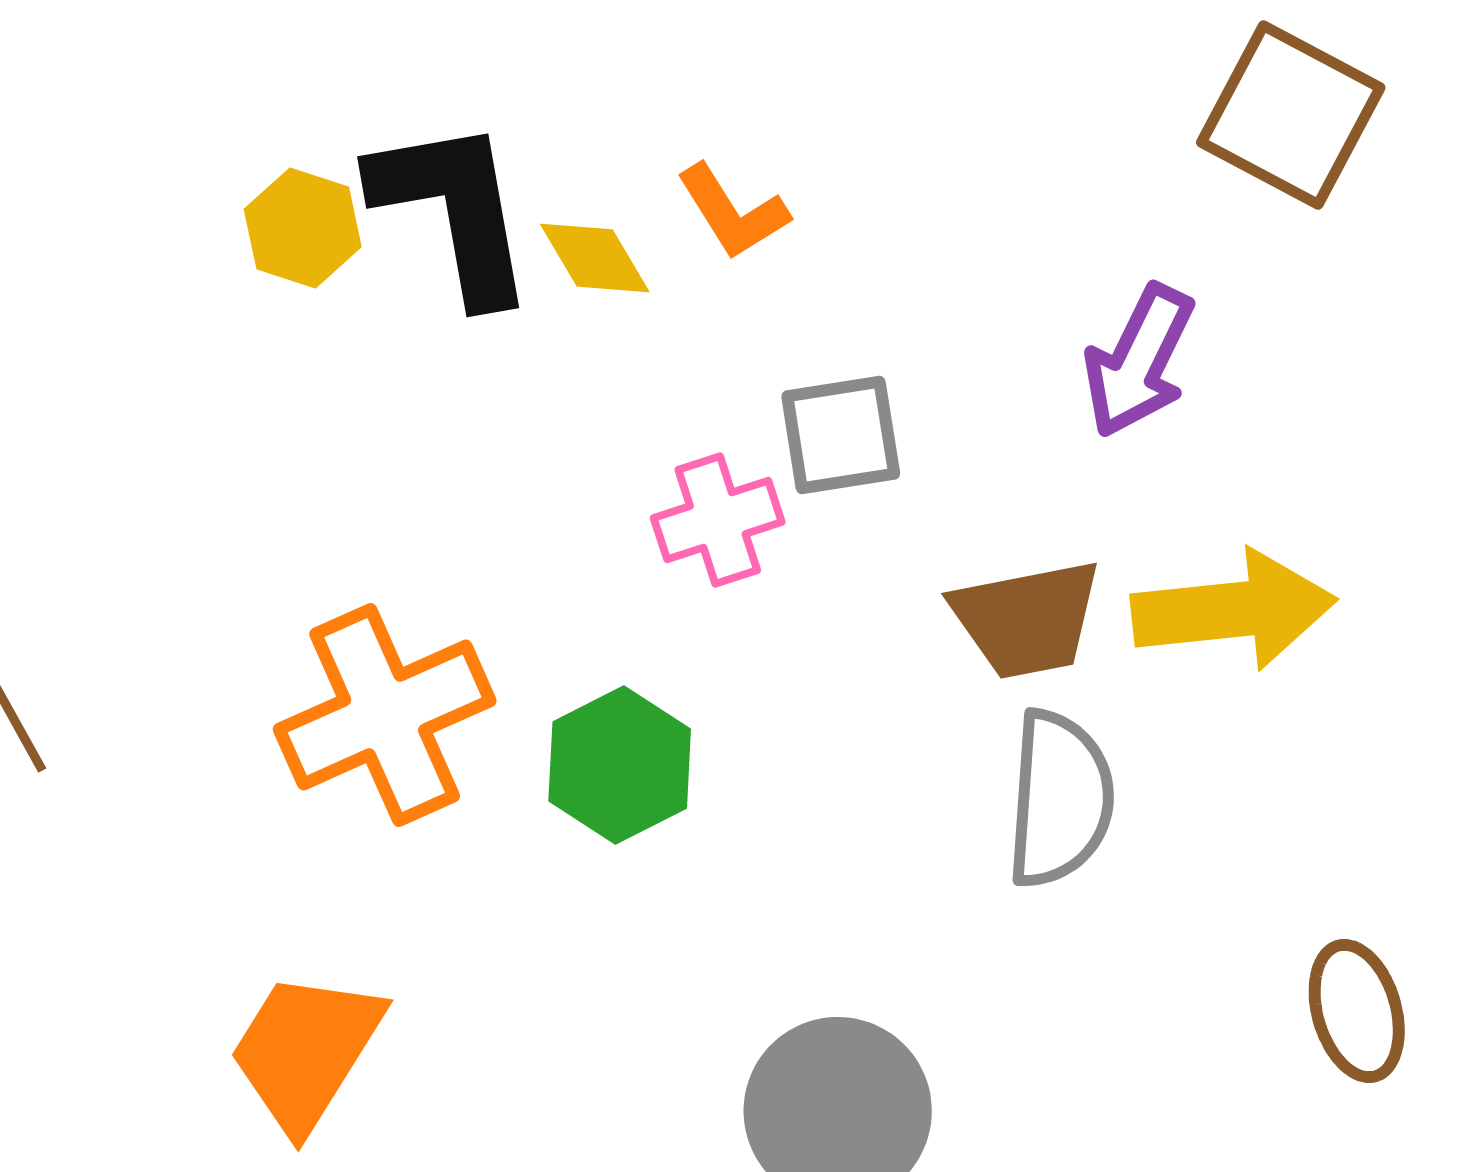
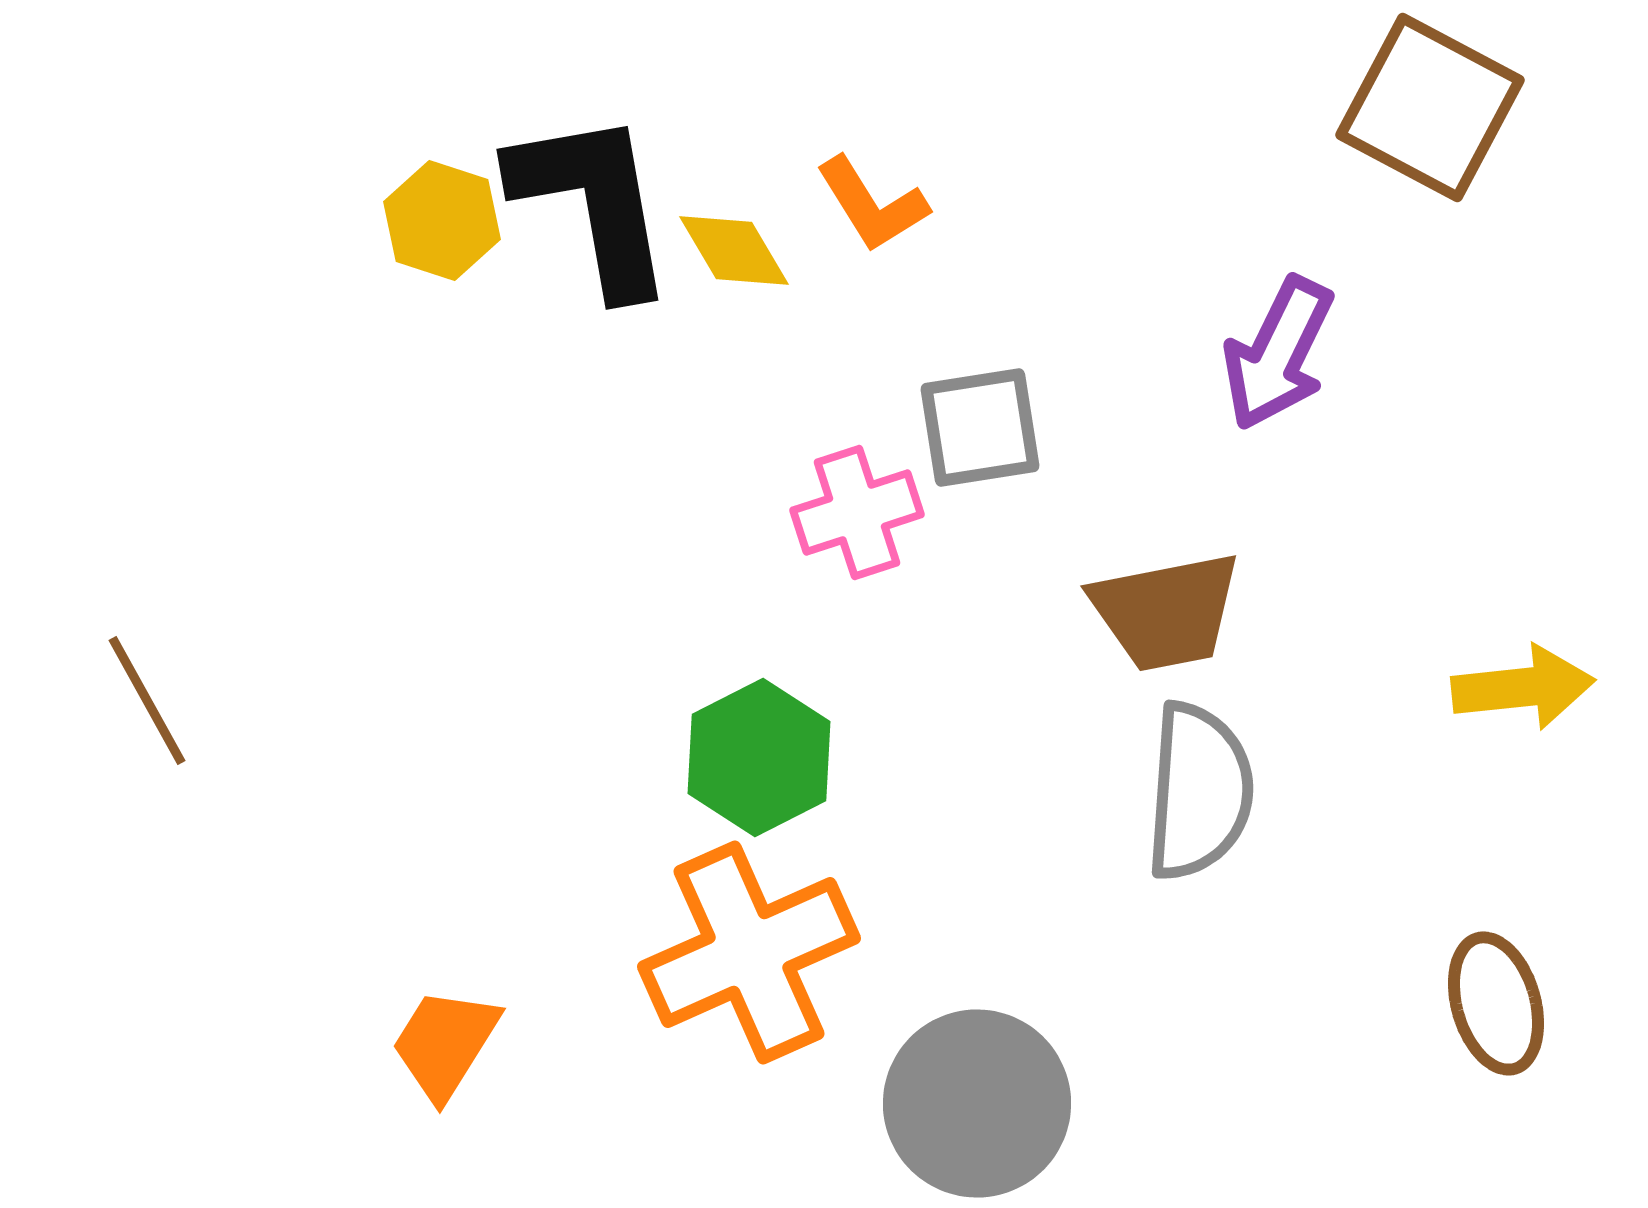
yellow arrow: (1234, 610) -> (1523, 687), moved, size x0.7
orange cross: (385, 715) -> (749, 952), moved
orange trapezoid: (306, 1051) -> (445, 1043), size x0.7

